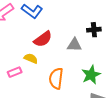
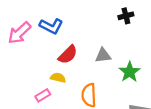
black cross: (94, 30) -> (126, 16), moved
green star: (91, 75) -> (129, 72), moved

